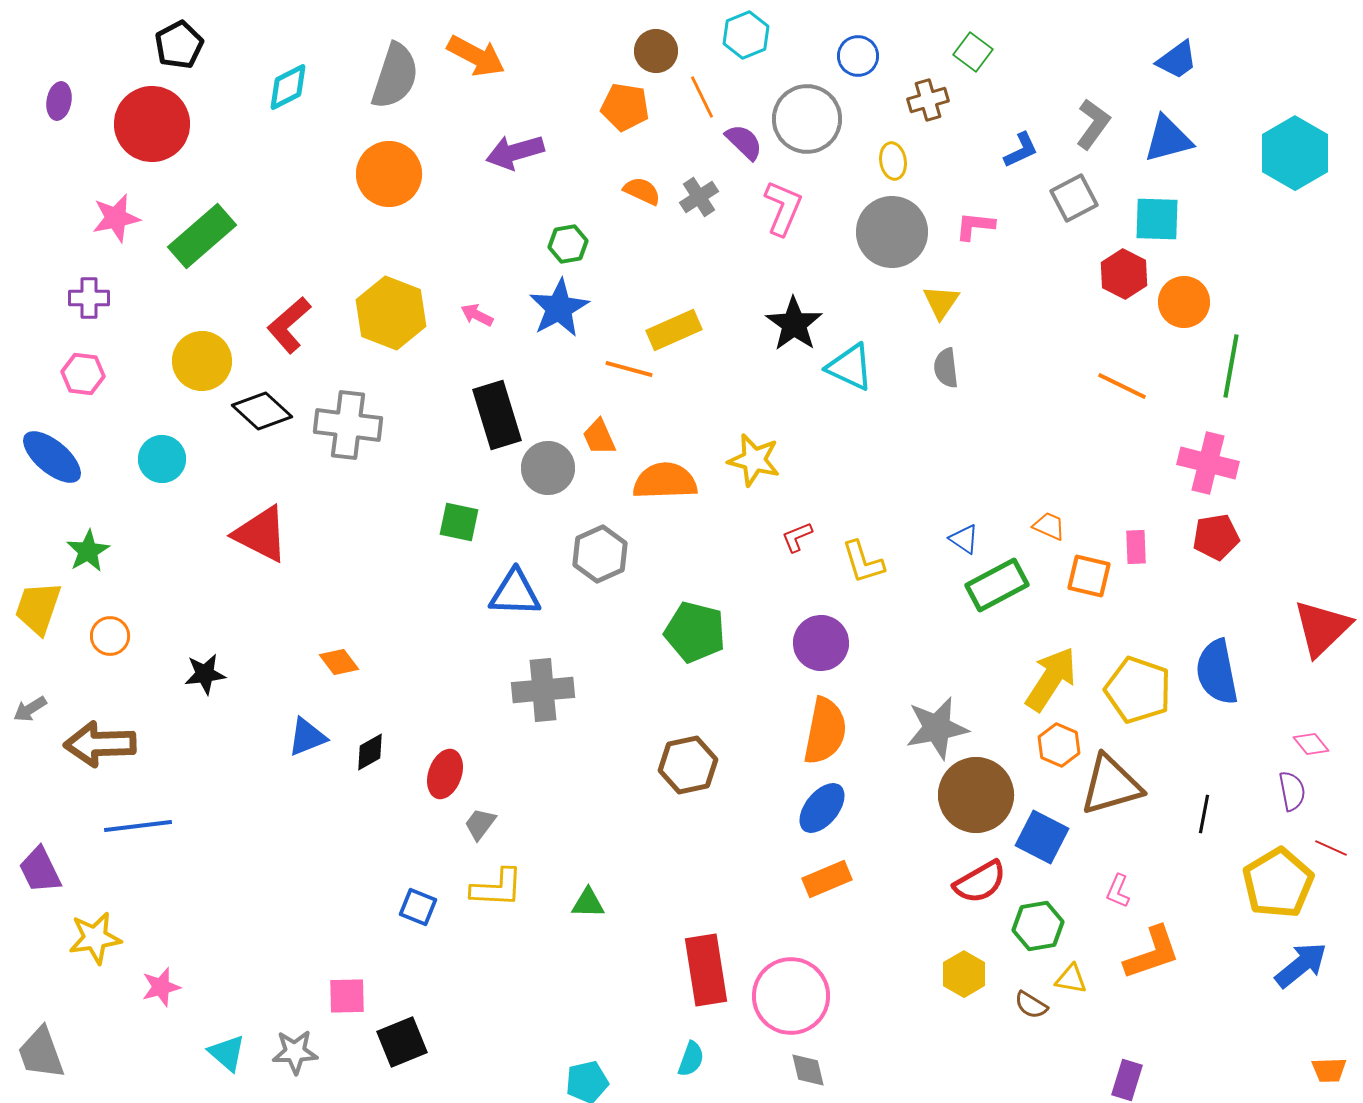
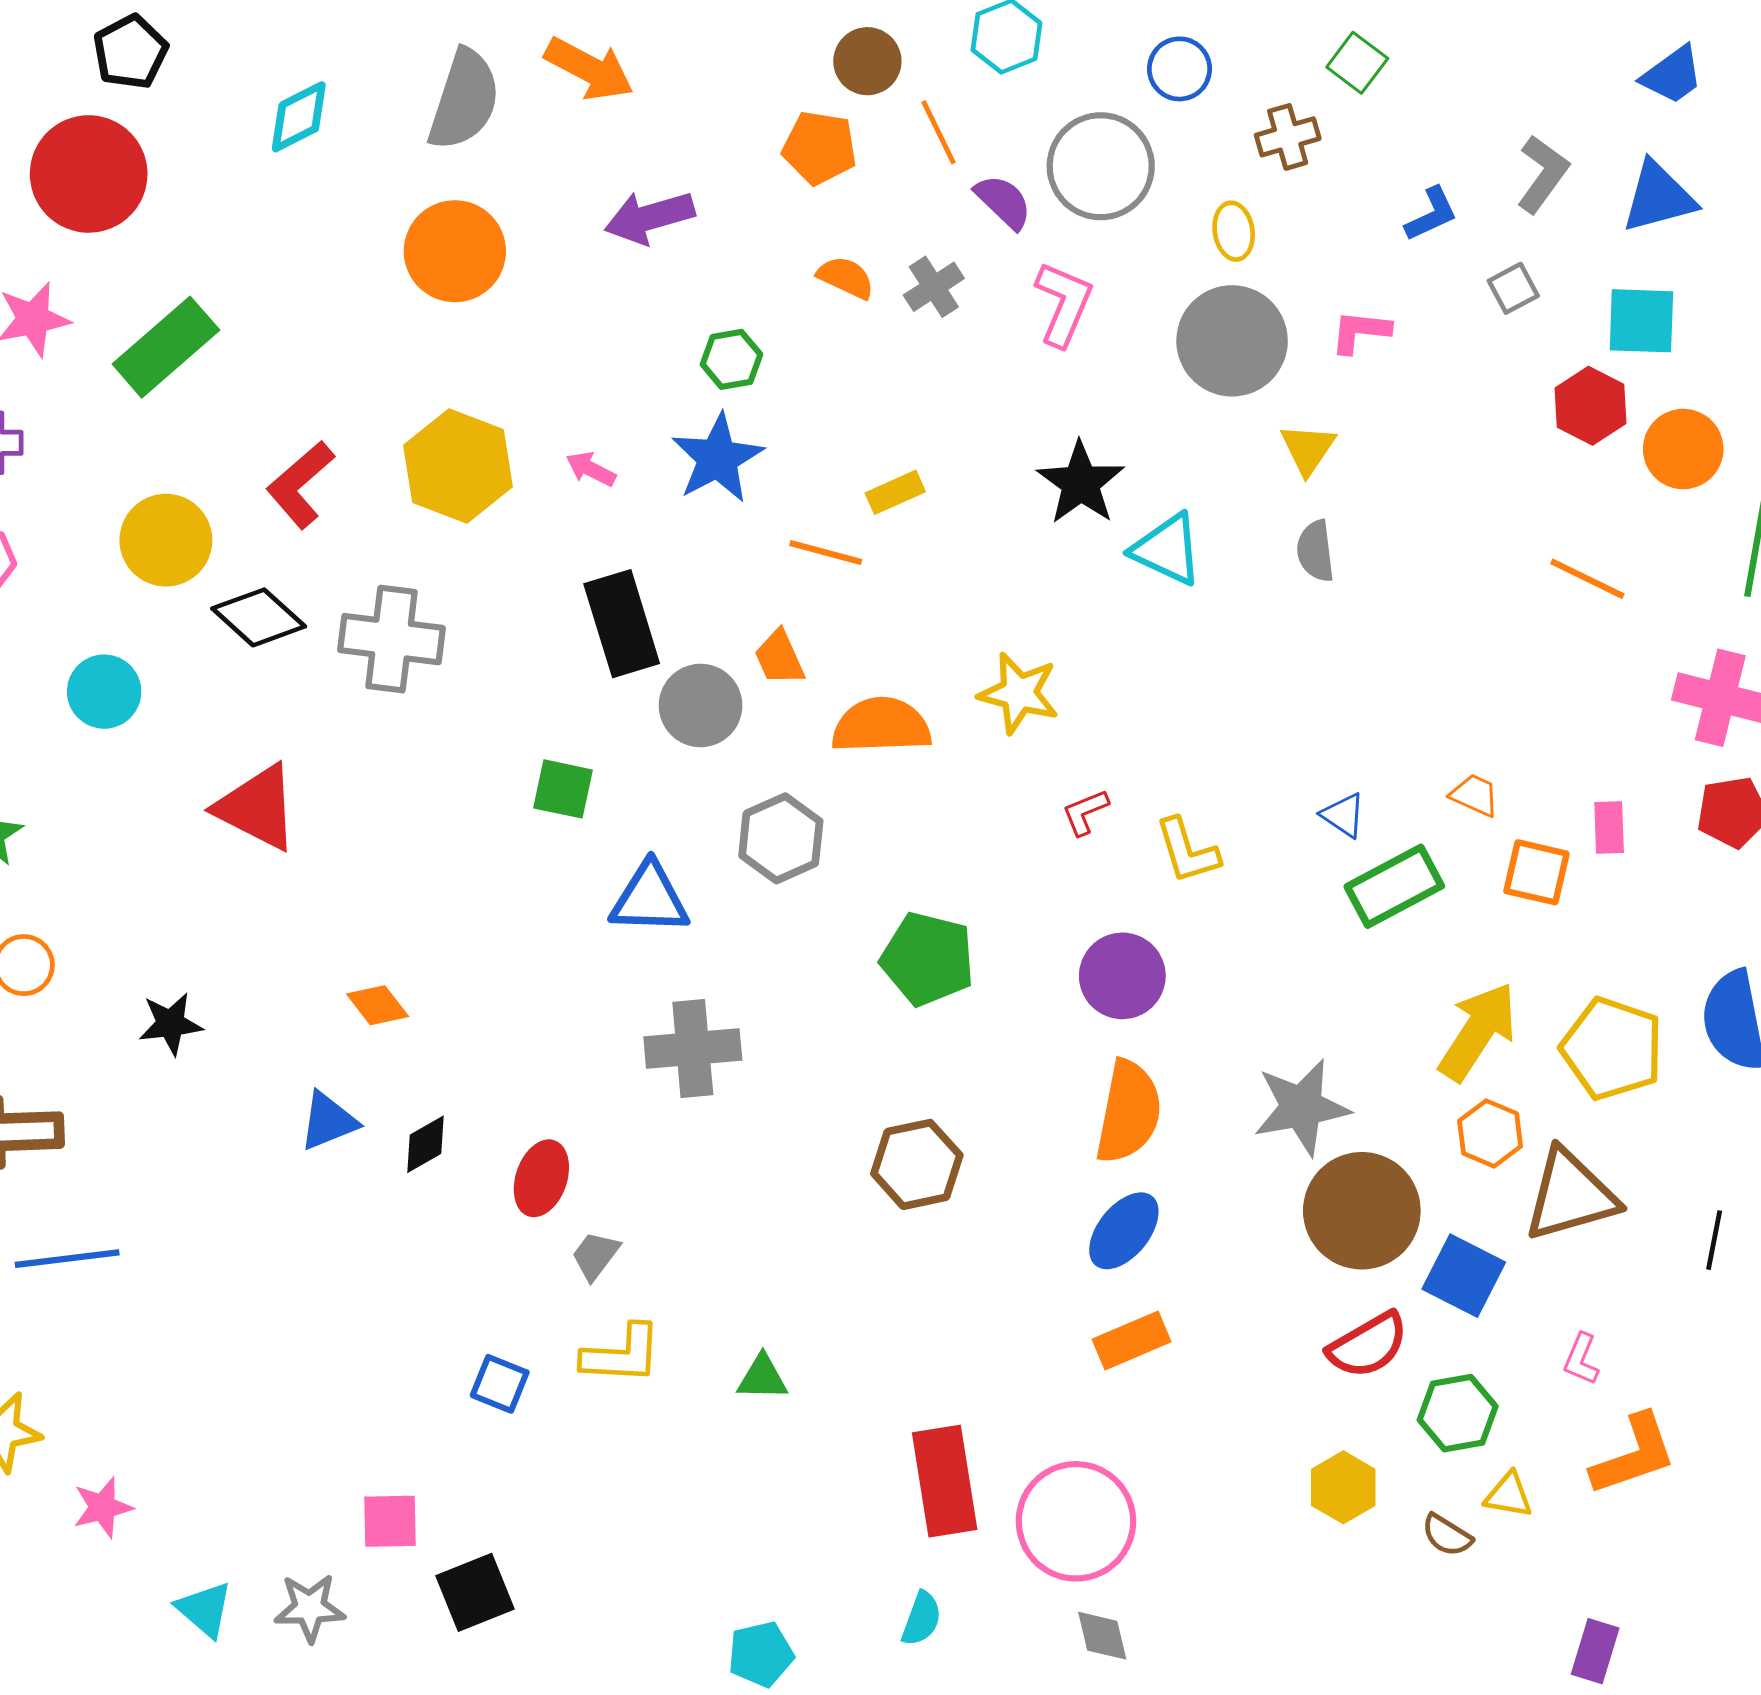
gray square: (1074, 198) -> (1513, 288), size x0.7
yellow rectangle: (674, 330) -> (895, 492), size x0.7

